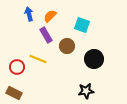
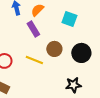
brown circle: (67, 46) -> (54, 49), moved
yellow line: (38, 59) -> (34, 60), moved

